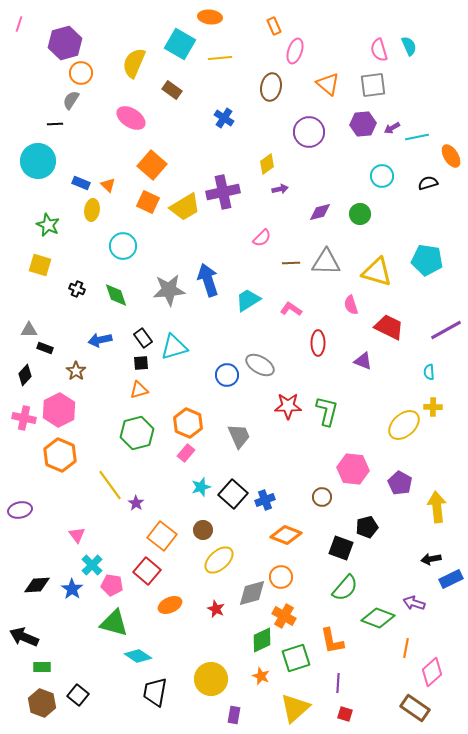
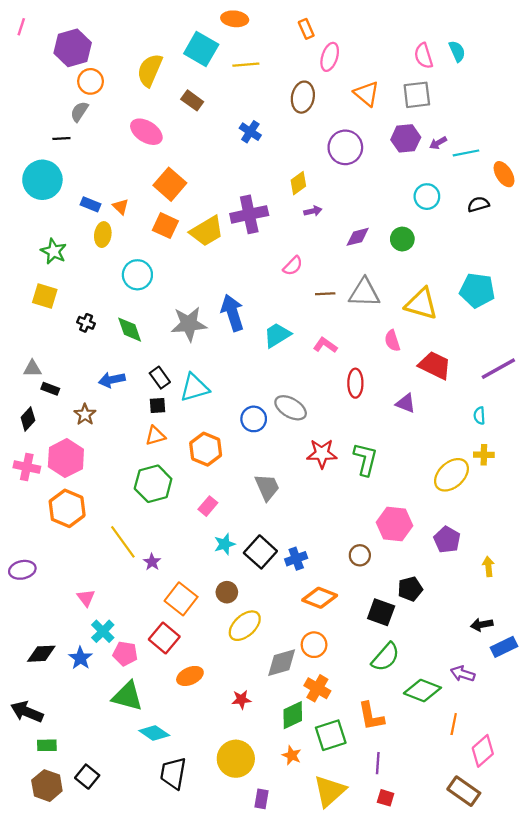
orange hexagon: (188, 423) -> (206, 449), moved
yellow arrow: (437, 507) -> (488, 566), size x0.6
red star: (216, 609) -> (241, 699), moved, turned -30

